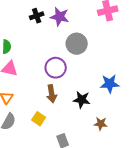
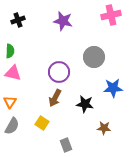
black cross: (37, 16) -> (18, 20), moved
gray circle: (77, 44) -> (94, 57), moved
brown arrow: (52, 94) -> (55, 98), turned 36

